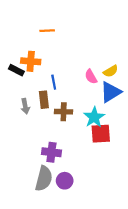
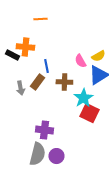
brown rectangle: (44, 100) -> (37, 82), turned 42
brown cross: (64, 112) -> (64, 82), moved
red square: (101, 134) -> (89, 113), turned 30

